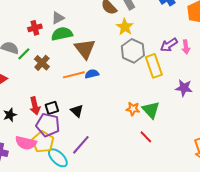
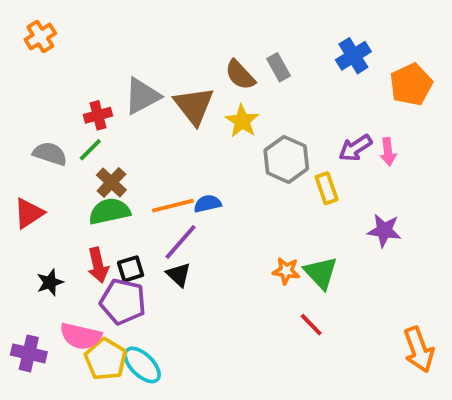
gray triangle: (58, 18) -> (142, 96), size x1.5
yellow star: (125, 27) -> (242, 121), moved
green semicircle: (62, 34) -> (109, 211), moved
brown triangle: (85, 49) -> (194, 106), moved
green line: (24, 54) -> (90, 150), moved
yellow rectangle: (154, 66) -> (327, 188), size x0.7
yellow pentagon: (43, 142) -> (106, 359), moved
purple line: (81, 145) -> (181, 242), moved

